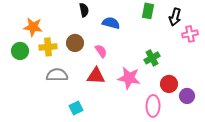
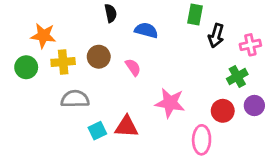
black arrow: (175, 17) -> (216, 36), moved
green cross: (152, 58) -> (237, 76), moved
red triangle: (96, 76) -> (126, 127), moved
purple circle: (187, 96) -> (254, 106), moved
cyan square: (76, 108) -> (97, 131), moved

